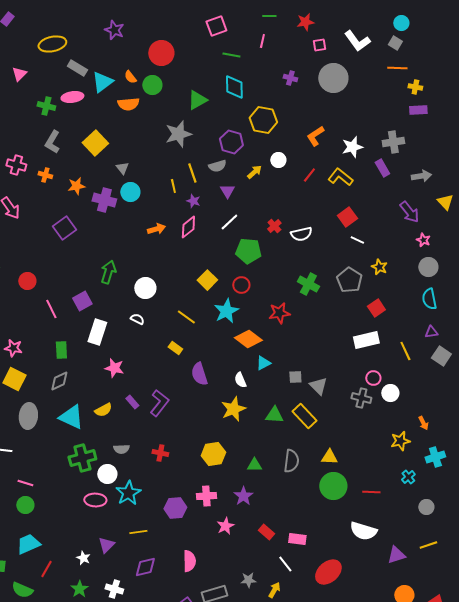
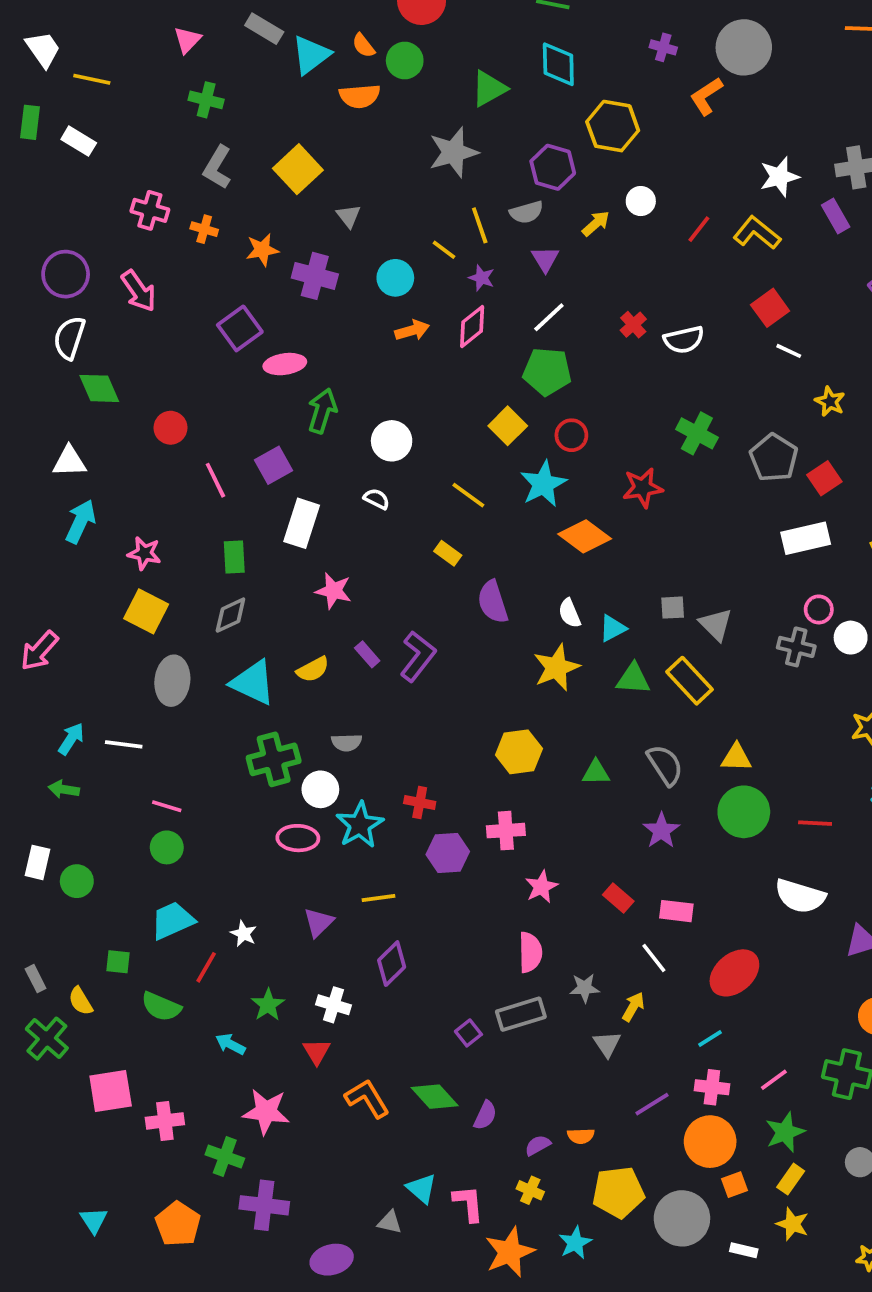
pink triangle: (19, 74) -> (187, 40), moved
pink ellipse: (72, 97) -> (285, 364), moved
orange L-shape: (315, 136) -> (706, 96), moved
yellow line: (173, 186) -> (444, 250), turned -40
cyan circle: (130, 192) -> (395, 278), moved
green pentagon: (248, 251) -> (547, 372), moved
gray pentagon: (349, 280) -> (774, 458), moved
cyan triangle: (263, 363) -> (613, 628), moved
red cross: (160, 453) -> (420, 802), moved
gray semicircle: (291, 461) -> (665, 765), turned -40
purple star: (243, 496) -> (661, 831), moved
white star: (83, 558) -> (244, 934), moved
pink semicircle: (189, 561) -> (530, 952), moved
purple diamond: (145, 567) -> (392, 964), turned -30

